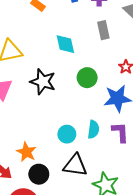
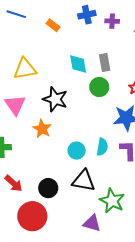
gray rectangle: (103, 30) -> (105, 62), moved
green circle: (87, 78) -> (99, 87), moved
orange star: (26, 152) -> (42, 129), moved

